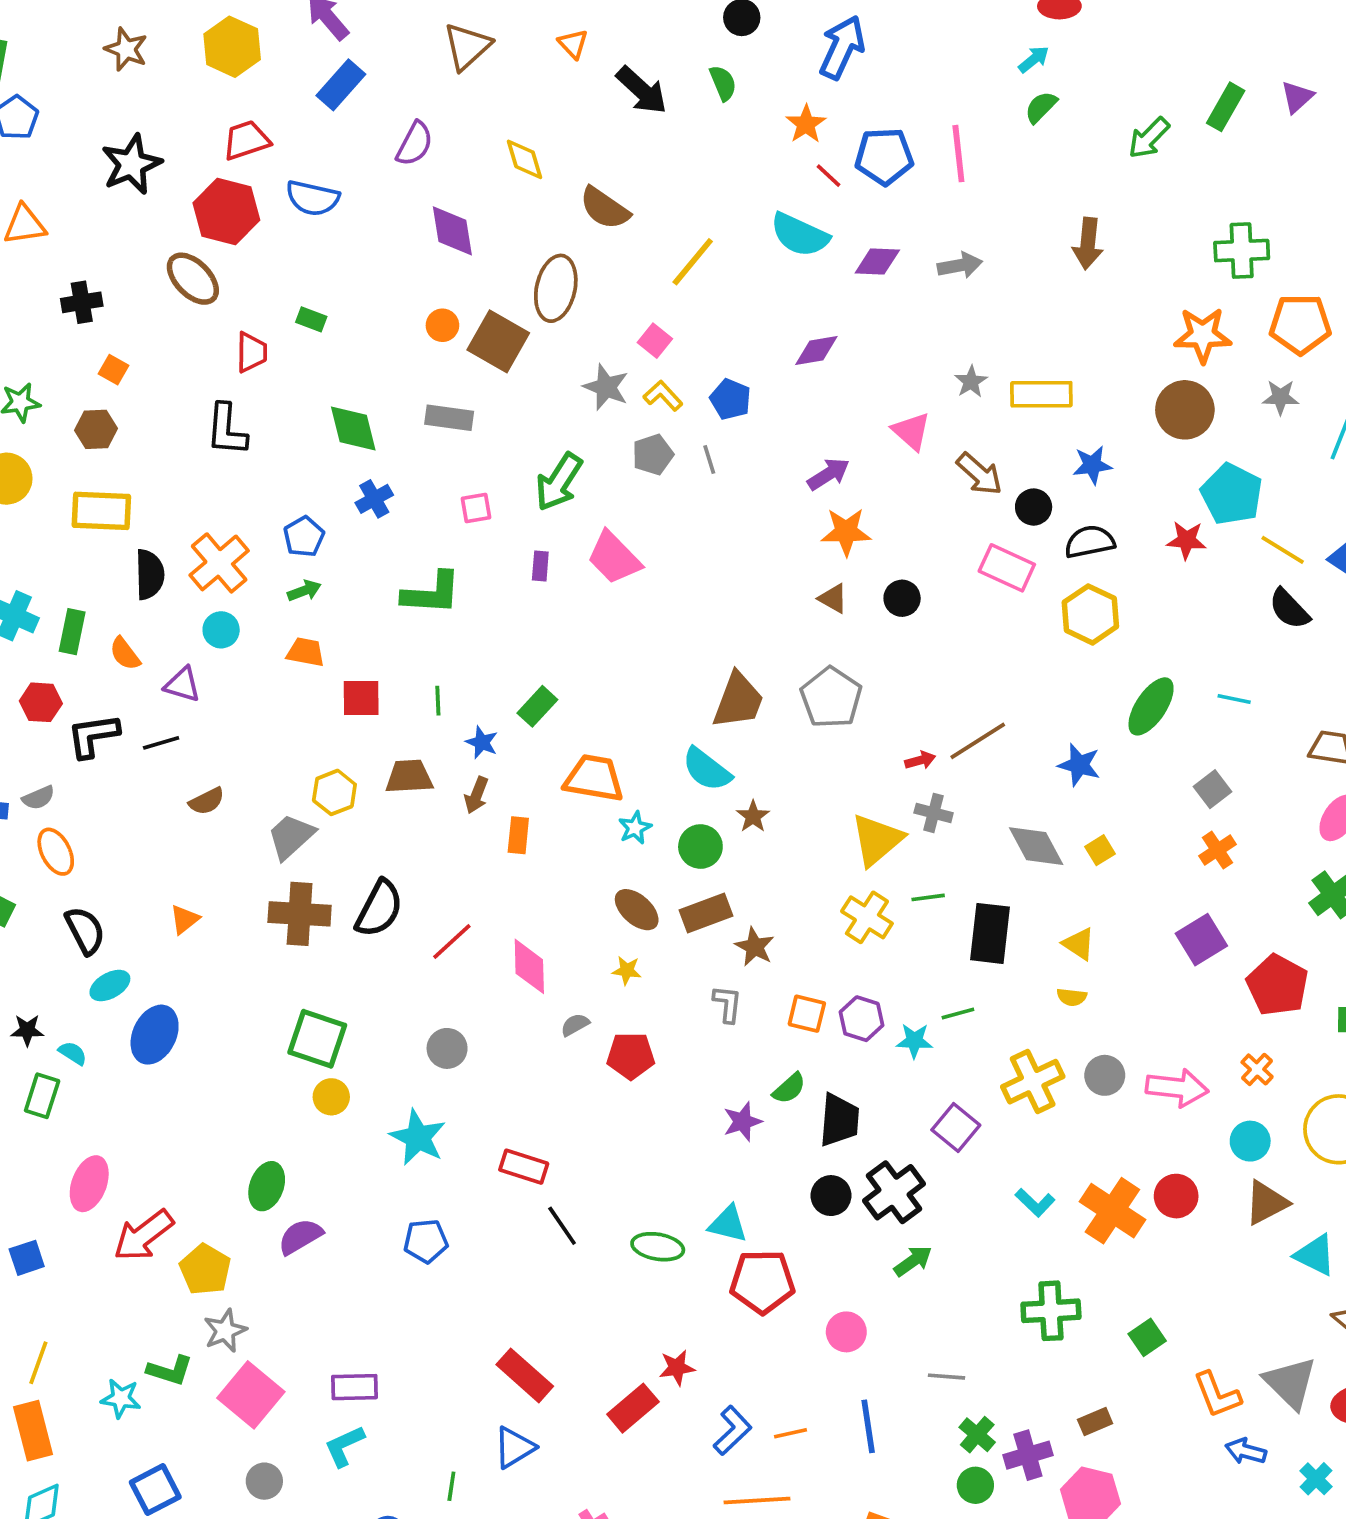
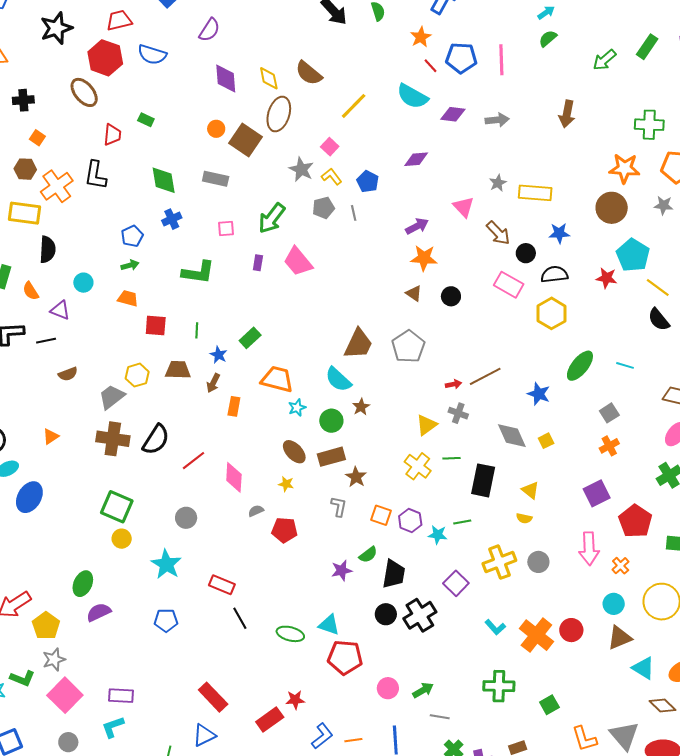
yellow diamond: (525, 159) -> (269, 78), moved
orange cross: (219, 563) -> (57, 186), moved
yellow triangle: (877, 840) -> (427, 425), size x0.7
pink arrow: (1177, 1088) -> (589, 549), moved, turned 76
green arrow: (913, 1261) -> (423, 690), moved

